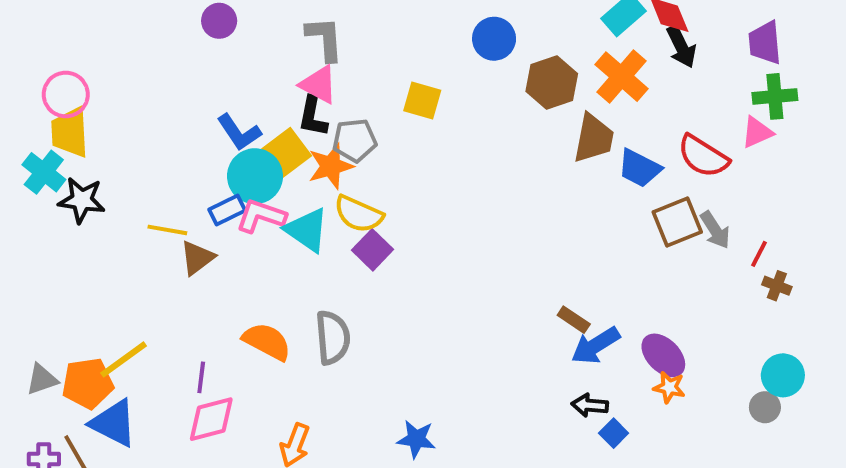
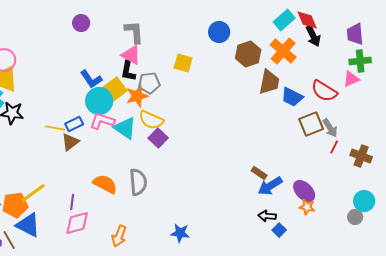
blue rectangle: (227, 210) -> (74, 124), moved
red line: (759, 254) -> (334, 147), moved
brown cross: (777, 286) -> (361, 156), size x1.5

